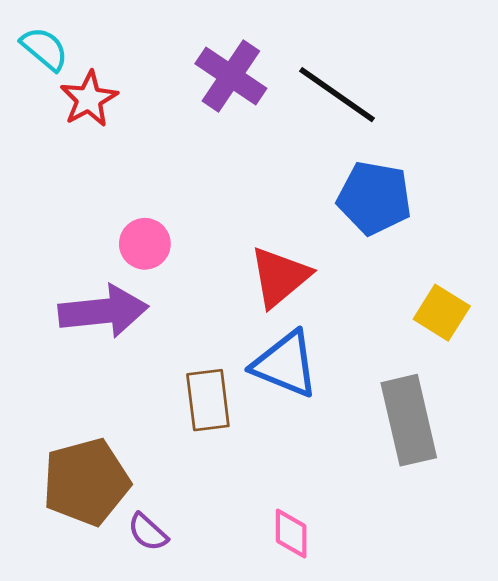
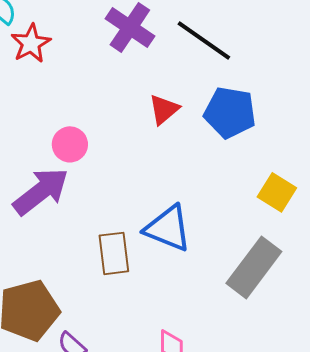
red triangle: (280, 277) -> (164, 109), moved, size x0.7
purple arrow: (103, 311) -> (41, 191), turned -32
gray rectangle: (409, 420) -> (254, 267), turned 50

